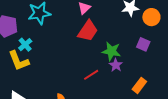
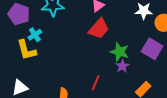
purple square: (143, 44) -> (152, 49), size x1.5
red line: (91, 75) -> (96, 83), moved, turned -42

